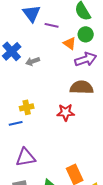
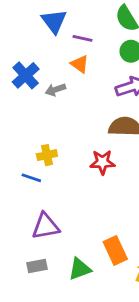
orange triangle: (70, 43) -> (80, 64), moved
blue line: (16, 123) -> (31, 178), turned 32

